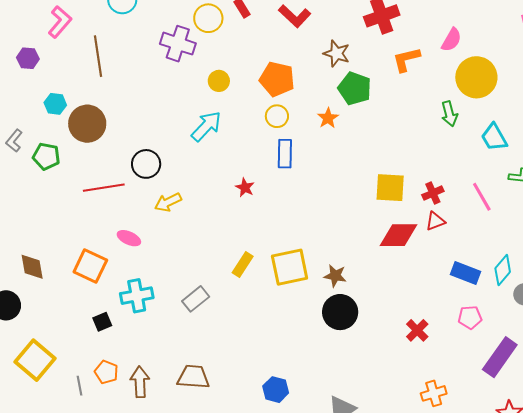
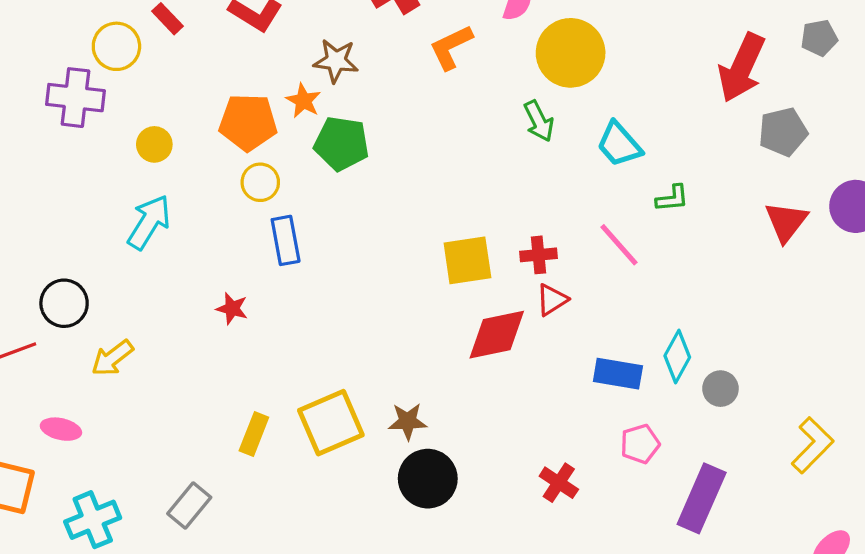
green pentagon: (355, 89) -> (341, 144), moved
orange star: (328, 118) -> (303, 101), moved
red cross: (433, 193) -> (539, 255), turned 30

